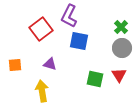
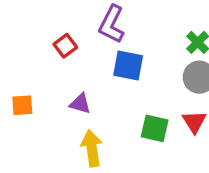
red square: (41, 29) -> (65, 46), size x0.6
yellow arrow: (42, 91) -> (92, 148), moved

